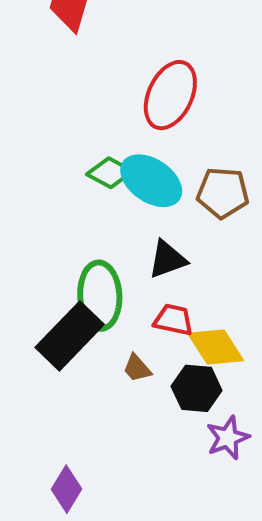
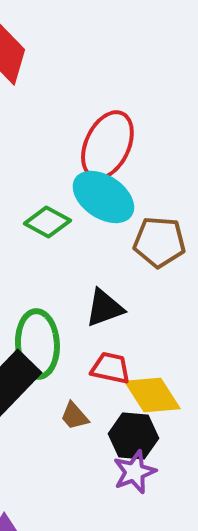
cyan ellipse: (151, 181) -> (103, 197), moved
purple star: (228, 438) -> (134, 472), moved

